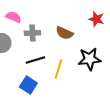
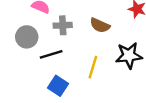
black line: (35, 60) -> (51, 54), moved

